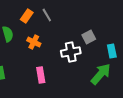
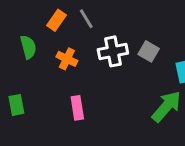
gray square: (89, 37) -> (149, 51), turned -32
white cross: (71, 52) -> (113, 51), moved

